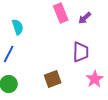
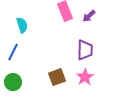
pink star: (95, 79) -> (85, 77), moved

